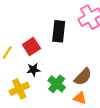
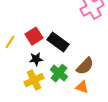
black rectangle: (59, 31) -> (58, 42), moved, turned -60
yellow cross: (19, 89) -> (34, 80), moved

